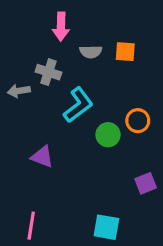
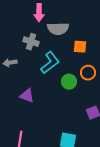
gray semicircle: (91, 52) -> (58, 29), size x1.5
orange square: (125, 52) -> (80, 47), moved
gray arrow: (19, 91) -> (10, 63), moved

